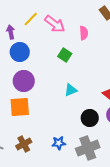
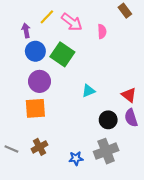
green square: (65, 55) -> (62, 54), moved, size x1.6
blue star: (59, 143) -> (76, 158), moved

